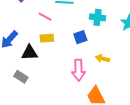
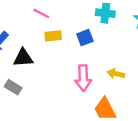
yellow rectangle: (47, 38) -> (53, 36), moved
yellow arrow: (102, 59) -> (116, 74), moved

